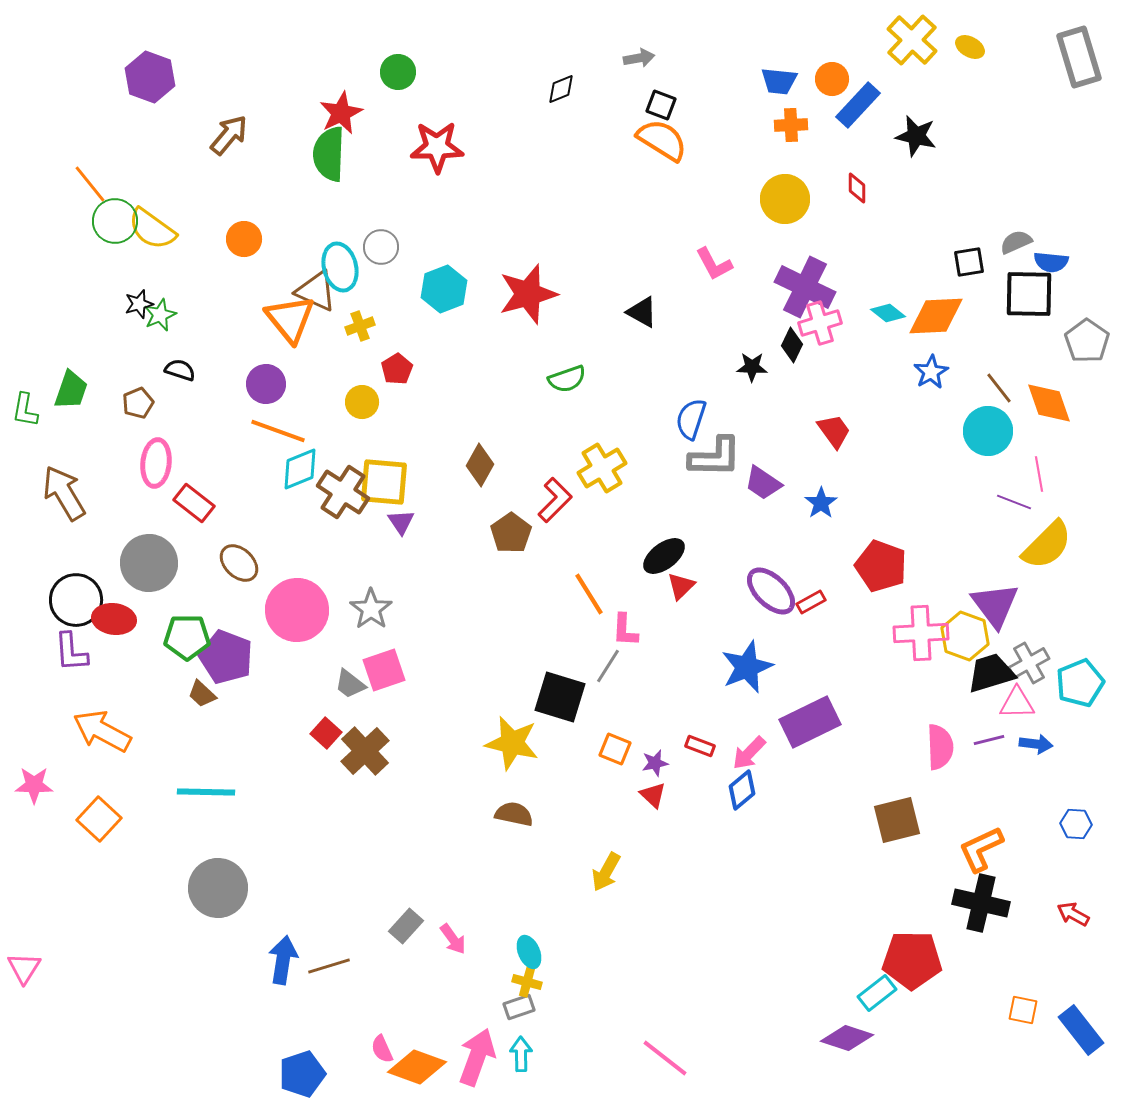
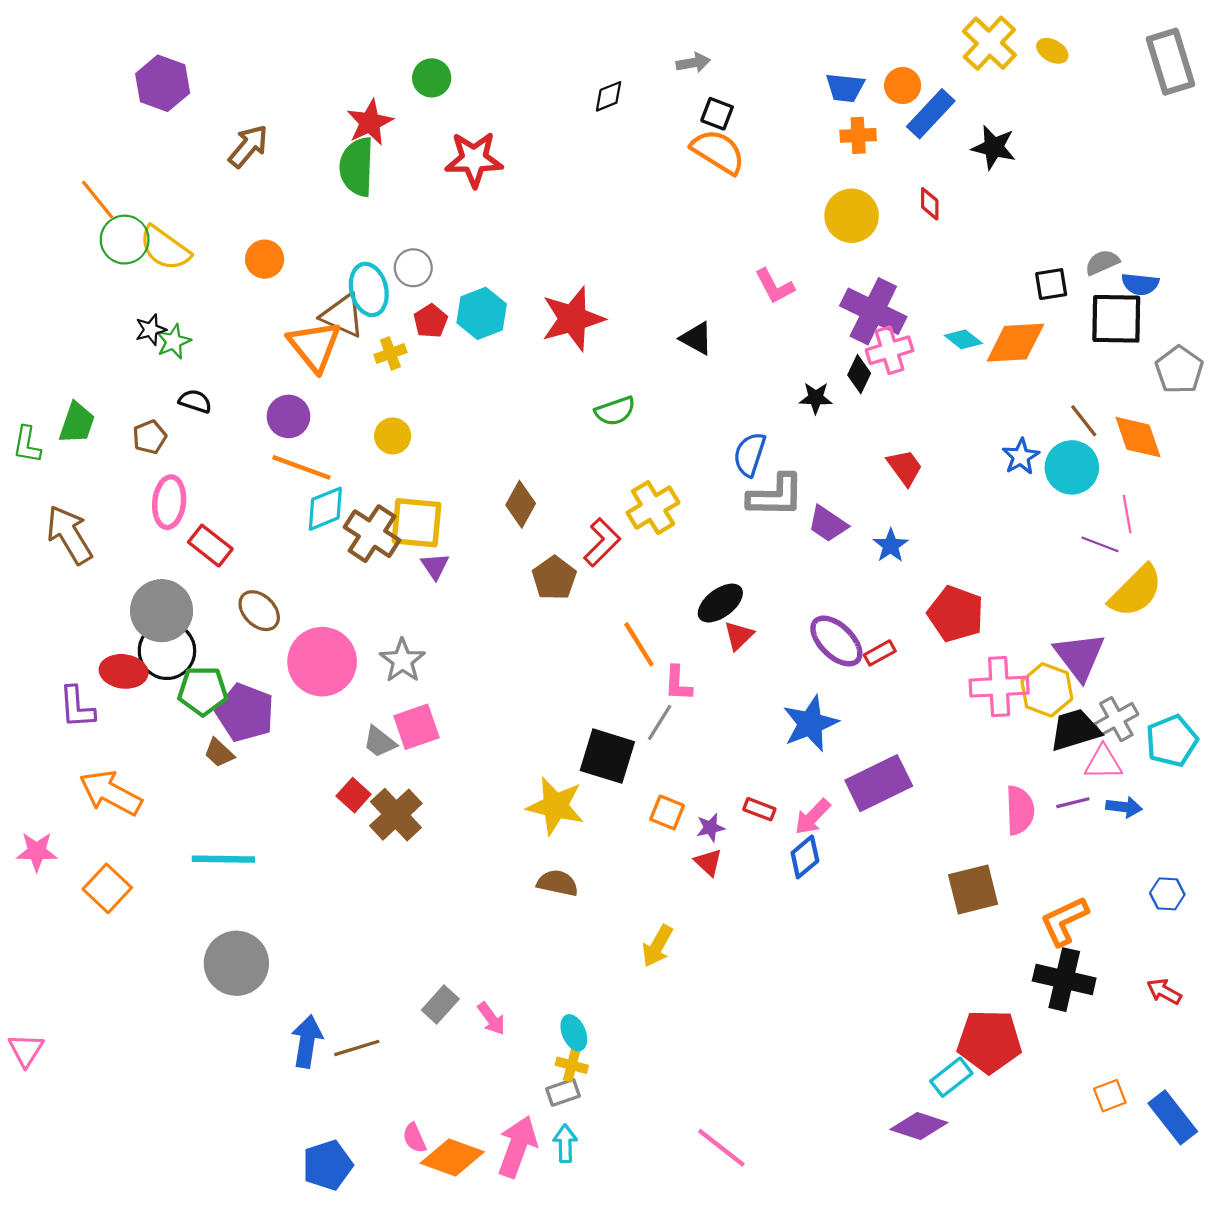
red pentagon: (397, 369) -> (431, 321), moved
blue star: (931, 372) -> (1021, 457), moved
black circle: (76, 600) -> (167, 651), moved
orange square: (1023, 1010) -> (1110, 1096), turned -32

